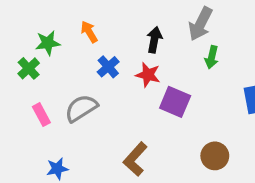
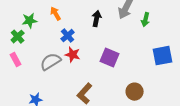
green arrow: (212, 57) -> (146, 20), moved
red star: (148, 75) -> (73, 55), moved
pink rectangle: (41, 115) -> (16, 60), moved

